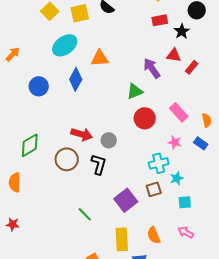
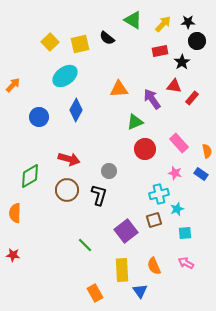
orange triangle: (100, 58) -> (119, 89), moved
red arrow: (82, 134) -> (69, 159), moved

